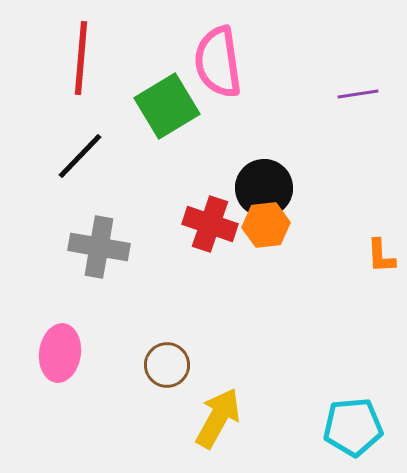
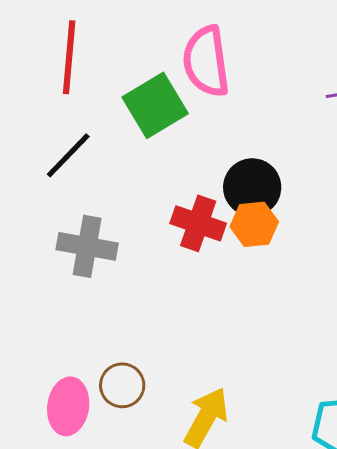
pink ellipse: (60, 353) -> (68, 406), moved
brown circle: (167, 365) -> (122, 385), moved

